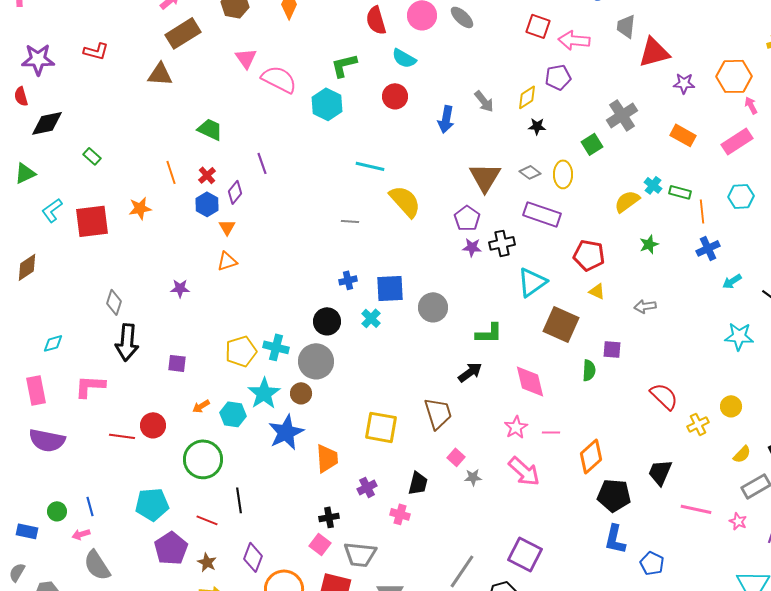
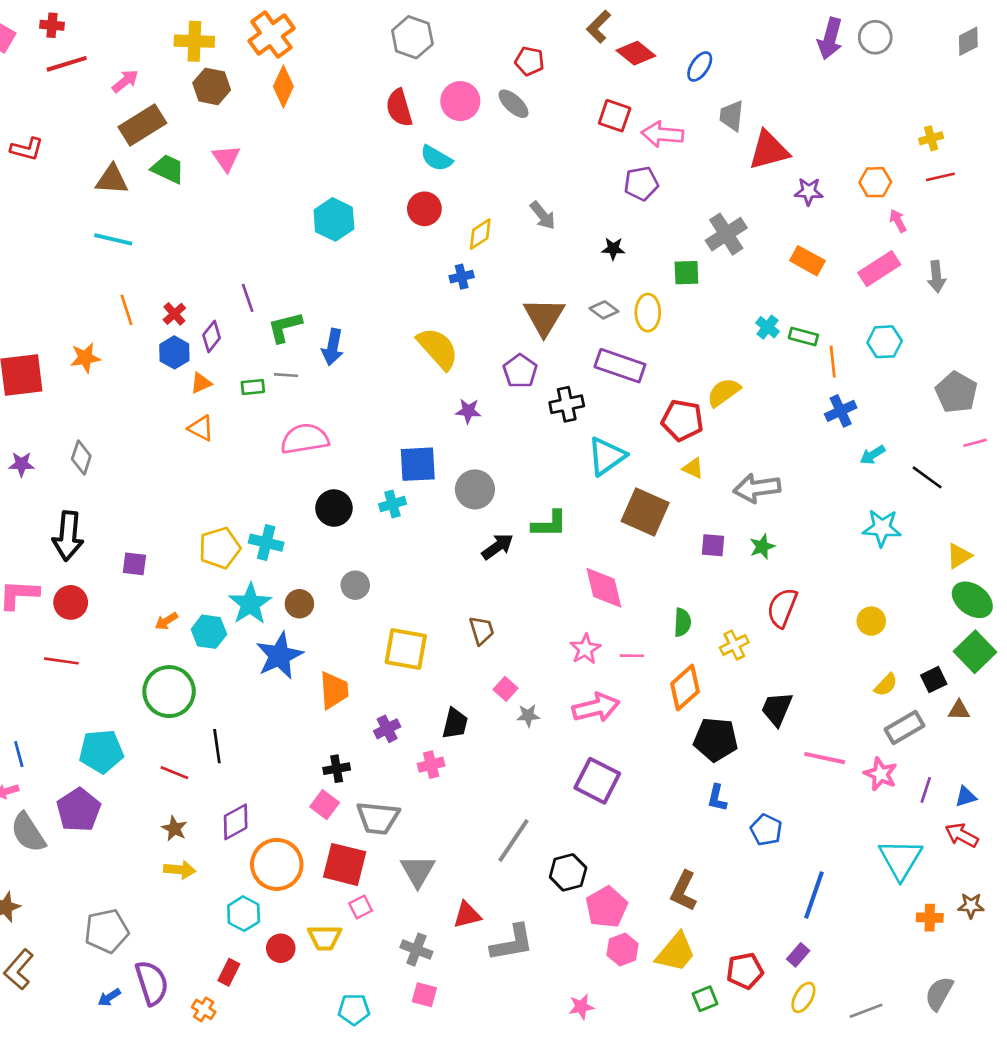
green L-shape: (344, 65) -> (285, 327), moved
orange hexagon: (734, 76) -> (875, 182), size x0.7
pink semicircle: (279, 79) -> (305, 439), moved, turned -36
yellow diamond: (527, 97) -> (480, 234), moved
blue arrow: (446, 119) -> (333, 347), moved
green trapezoid: (210, 129) -> (168, 169), moved
green square: (592, 144) -> (686, 273), turned 30
green rectangle: (92, 156) -> (253, 387), moved, turned -48
cyan line: (370, 166) -> (113, 239), moved
yellow semicircle: (627, 201) -> (724, 392), moved
gray line: (350, 221) -> (286, 375), moved
orange triangle: (227, 227) -> (201, 383), turned 36
green star: (649, 244) -> (762, 547), moved
purple star: (472, 247) -> (468, 411), moved
orange triangle: (227, 261) -> (201, 428), turned 45
blue cross: (348, 280) -> (462, 277), moved
purple star: (180, 288) -> (21, 464), moved
gray diamond: (114, 302) -> (81, 457), moved
gray arrow: (645, 306) -> (757, 488), size x1.6
cyan cross: (371, 318) -> (392, 504), turned 30
gray circle: (316, 361) -> (355, 585), moved, size x0.6
green semicircle: (589, 370) -> (682, 622), moved
black arrow: (470, 372) -> (498, 547), moved
red semicircle: (664, 396) -> (782, 608), turned -112
brown trapezoid: (438, 413) -> (482, 630), size x0.7
yellow cross: (698, 424) -> (734, 645), moved
red circle: (153, 425) -> (71, 602), moved
pink arrow: (524, 471) -> (596, 708), turned -56
pink cross: (400, 514) -> (431, 765), turned -30
pink star: (738, 521) -> (881, 774), size x1.4
blue L-shape: (615, 539) -> (717, 798), size x0.7
purple pentagon: (171, 548) -> (79, 810), moved
purple square: (525, 554) -> (597, 781), moved
purple diamond: (253, 557) -> (236, 822), turned 40

